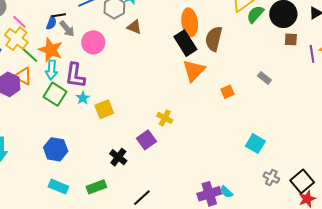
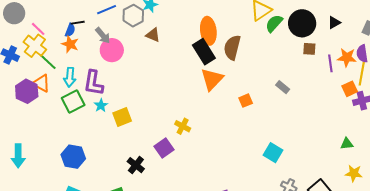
gray arrow: (67, 29) -> (103, 35), moved
orange star: (51, 50) -> (70, 44), moved, size x0.7
green square: (55, 94) -> (73, 102), turned 30

